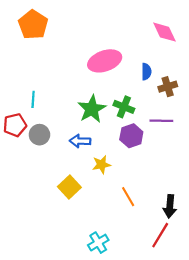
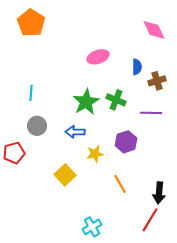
pink ellipse: (105, 61) -> (98, 57), size x0.7
red pentagon: (15, 125) -> (14, 153), moved
purple hexagon: (131, 136) -> (126, 142), moved

